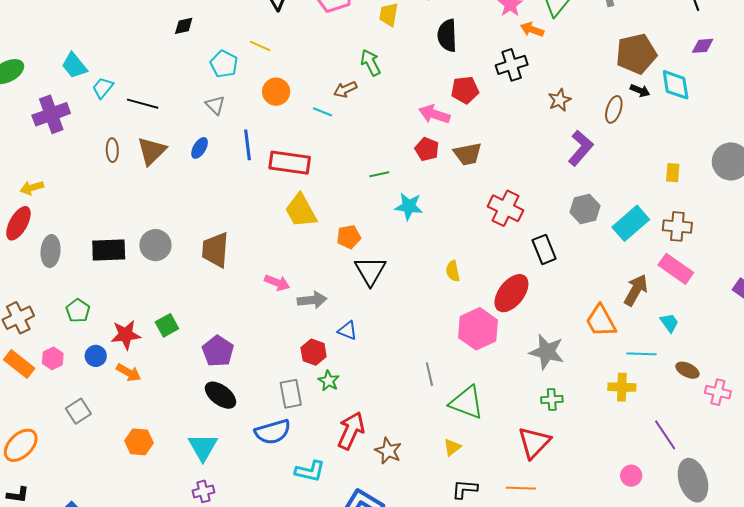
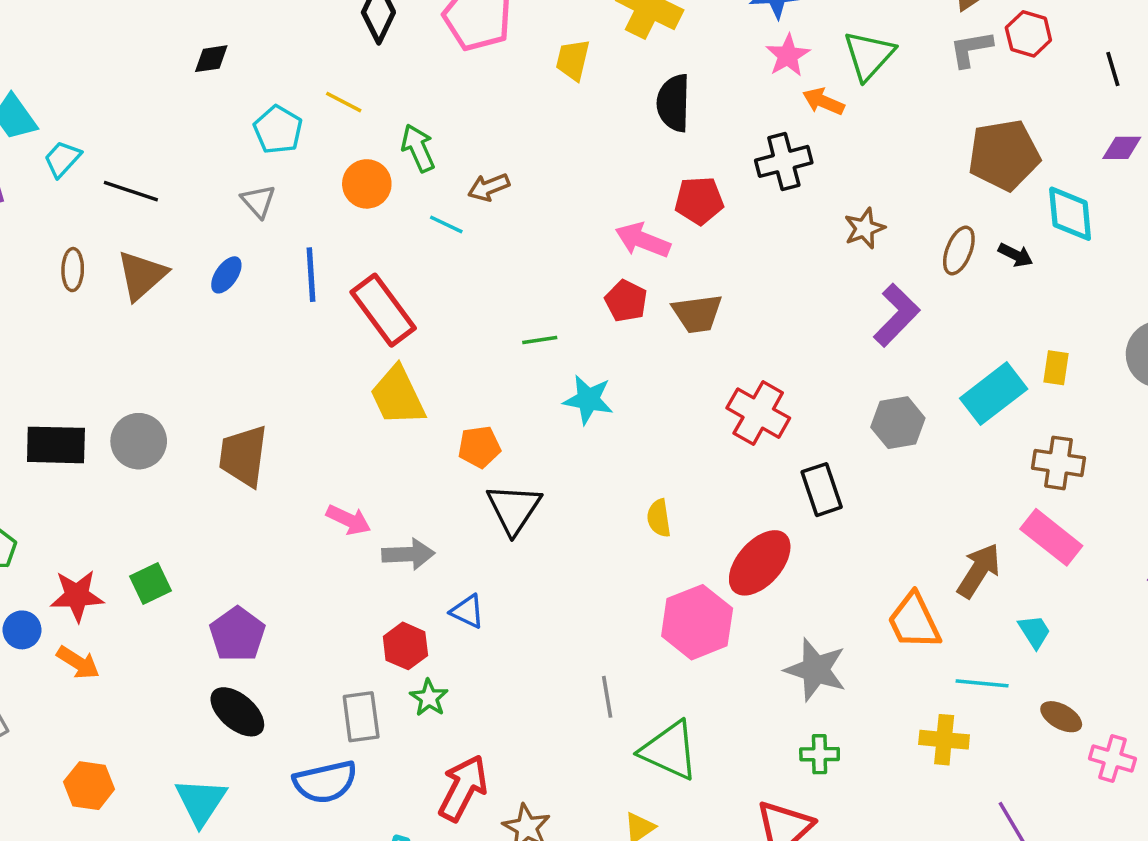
green arrow: (371, 63) -> (418, 148), moved
black arrow: (640, 91) -> (1016, 255), moved
red rectangle: (290, 163) -> (383, 310), turned 42
cyan rectangle: (631, 223) -> (994, 394), moved

